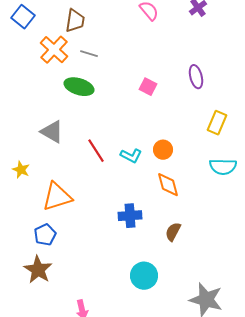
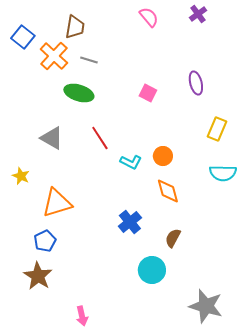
blue square: (23, 17) -> (23, 37), moved
red line: (96, 151) -> (100, 138), moved
blue cross: (130, 216) -> (130, 222), turned -35
cyan circle: (144, 276) -> (152, 270), moved

